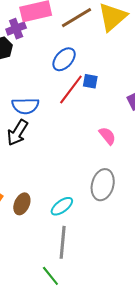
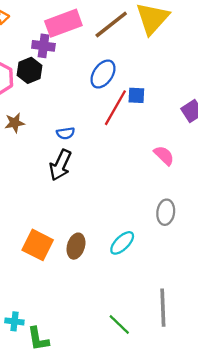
purple cross: (16, 29) -> (43, 46), turned 36
blue semicircle: (25, 106) -> (66, 133), size x0.6
gray ellipse: (103, 185) -> (166, 212), size x0.7
gray line: (63, 242) -> (163, 308), moved

